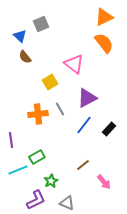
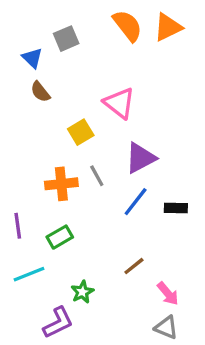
orange semicircle: (104, 43) -> (127, 26), moved
black rectangle: (109, 129) -> (176, 208), turned 48
green rectangle: (37, 157) -> (60, 237), moved
gray triangle: (67, 203) -> (166, 327), moved

